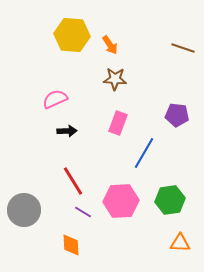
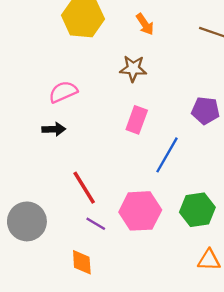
orange arrow: (110, 45) -> (145, 24), moved
black arrow: (67, 131) -> (54, 129), moved

